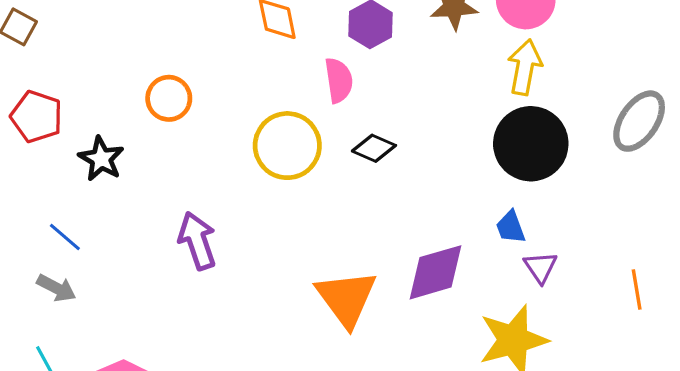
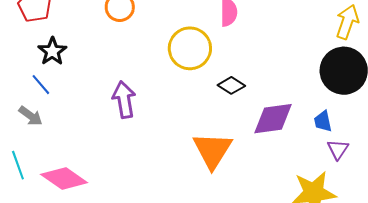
black diamond: (374, 148) -> (231, 85), moved
black star: (101, 159) -> (52, 51), moved
purple diamond: (436, 272) -> (273, 119), moved

